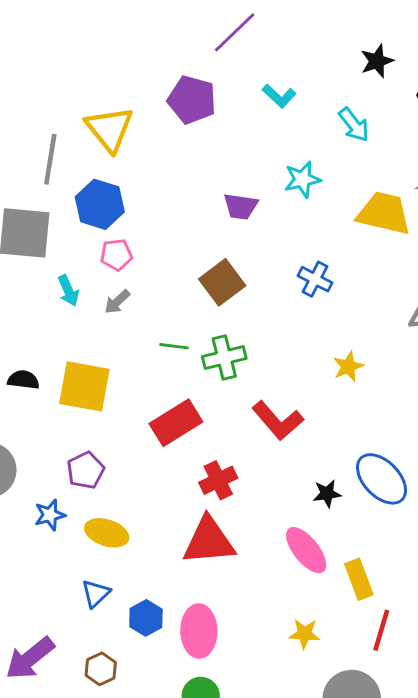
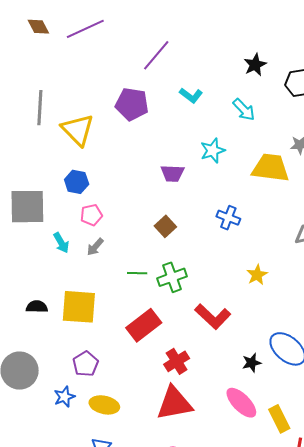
gray line: (50, 159) -> (40, 108), moved
blue hexagon: (100, 204) -> (77, 182), size x0.7
brown square: (222, 282) -> (165, 226), size x0.7

